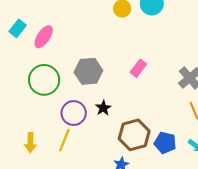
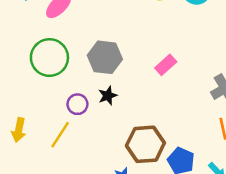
black star: (103, 108) -> (108, 96), moved
purple circle: (74, 113) -> (77, 104), size x0.7

